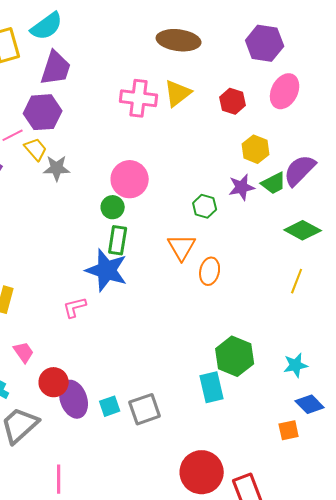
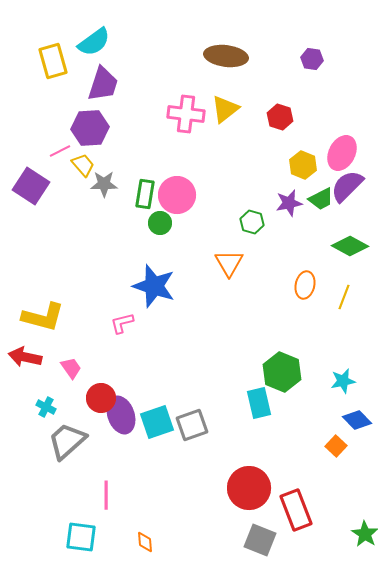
purple hexagon: (265, 43) -> (312, 59), size x0.6
pink ellipse: (285, 91) -> (342, 153), moved
green rectangle: (118, 240) -> (145, 194), moved
orange ellipse: (210, 271) -> (305, 285), moved
cyan square: (110, 406) -> (157, 422), size x1.6
orange square: (289, 430) -> (336, 446), turned -35

